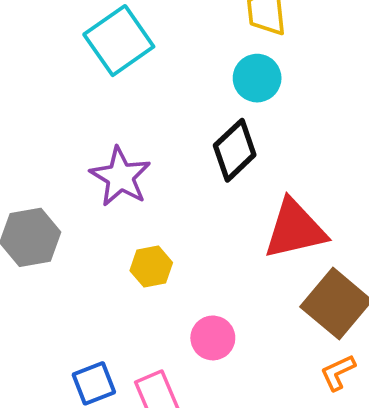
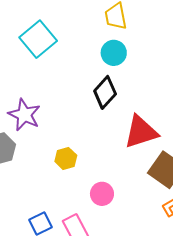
purple star: (120, 177) -> (24, 115), moved

